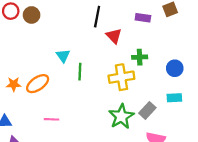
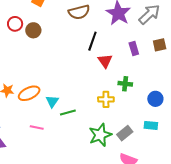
purple rectangle: (143, 18) -> (134, 49), turned 56
cyan triangle: (63, 56) -> (52, 101), moved
green line: (80, 72) -> (68, 113), moved, turned 63
yellow cross: (121, 77) -> (106, 99), size x0.7

